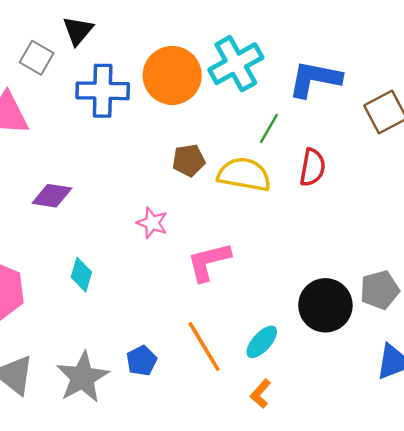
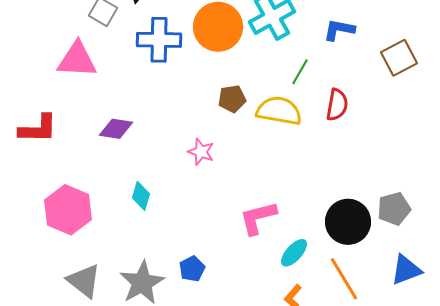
blue L-shape: (315, 79) -> (339, 30), size x0.7
pink L-shape: (209, 262) -> (258, 218), moved
orange line: (204, 347) -> (344, 279), moved

